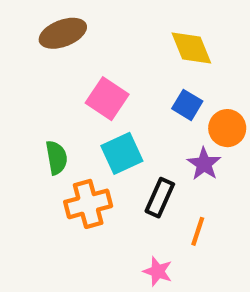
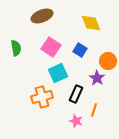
brown ellipse: (63, 33) -> (42, 16), moved
blue square: (187, 105) -> (80, 50), moved
green semicircle: (57, 158) -> (16, 48), moved
pink star: (158, 271) -> (76, 121), moved

